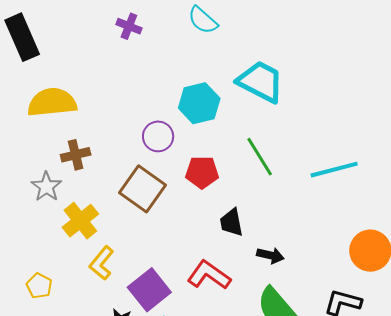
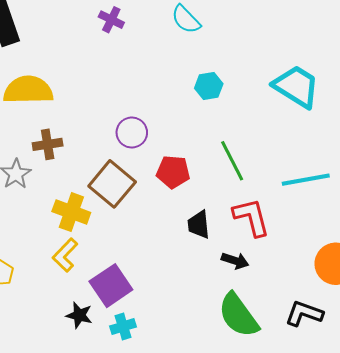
cyan trapezoid: (261, 82) -> (296, 86), moved
cyan hexagon: (199, 103) -> (209, 86), moved, size x0.7
yellow cross: (80, 221) -> (71, 212), moved, turned -36
red L-shape: (209, 275) -> (251, 217), moved, turned 36

